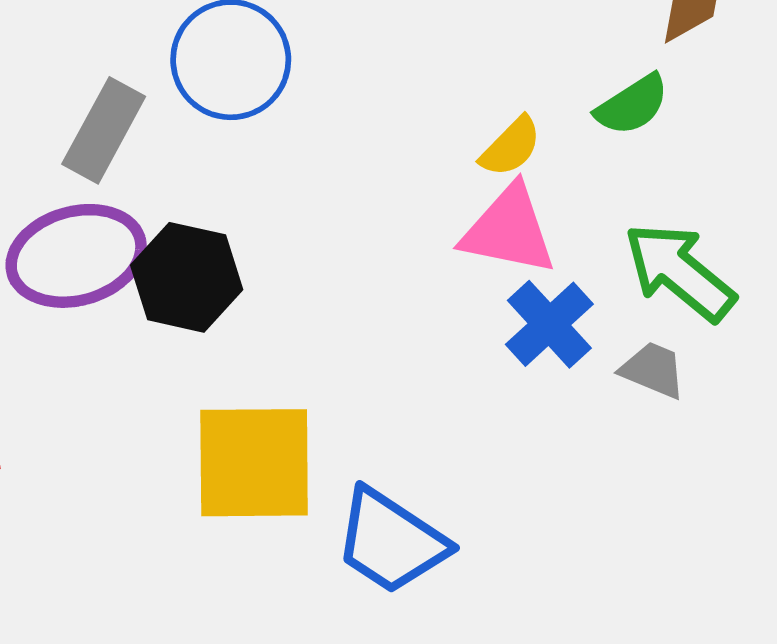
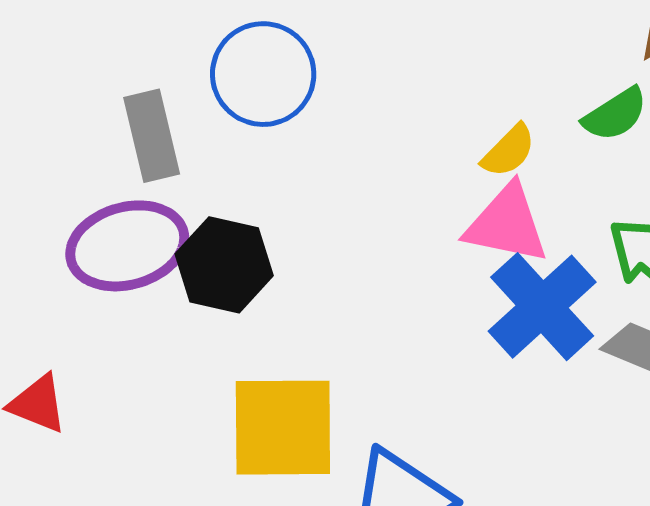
gray rectangle: (104, 130) -> (152, 136), turned -42
blue cross: (549, 324) -> (542, 307), size x1.4

